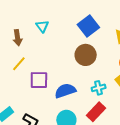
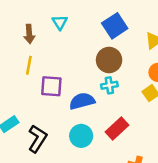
yellow line: (19, 64) -> (29, 65), turned -35
cyan cross: (99, 88) -> (109, 85), moved

